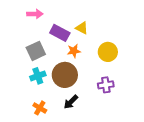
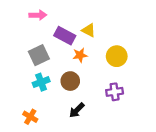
brown circle: (65, 75) -> (70, 81), size x0.7
orange cross: (40, 108) -> (30, 117), moved

